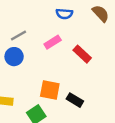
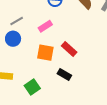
red rectangle: (82, 54) -> (69, 49), moved
orange square: (50, 90) -> (45, 53), moved

